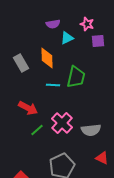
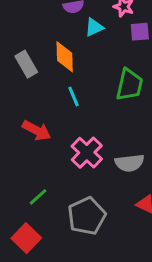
green trapezoid: (76, 77) -> (129, 85), moved
cyan line: (53, 85) -> (73, 97), turned 64
green line: (37, 130) -> (38, 197), moved

